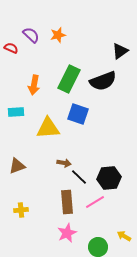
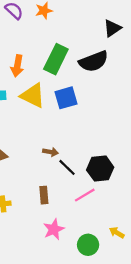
blue square: (78, 114) -> (66, 98), turned -35
yellow triangle: (48, 128) -> (33, 96), moved, turned 30
brown rectangle: (67, 202) -> (44, 195), moved, size x0.7

